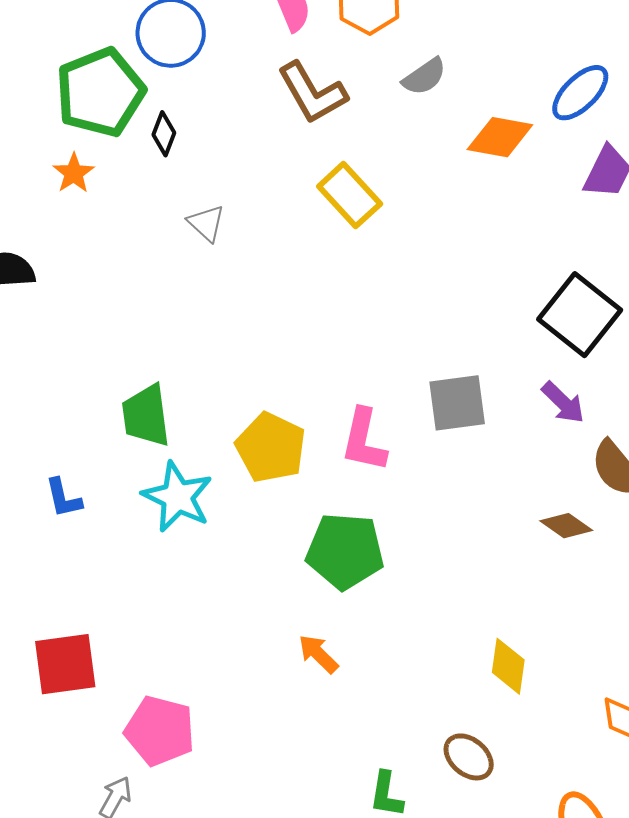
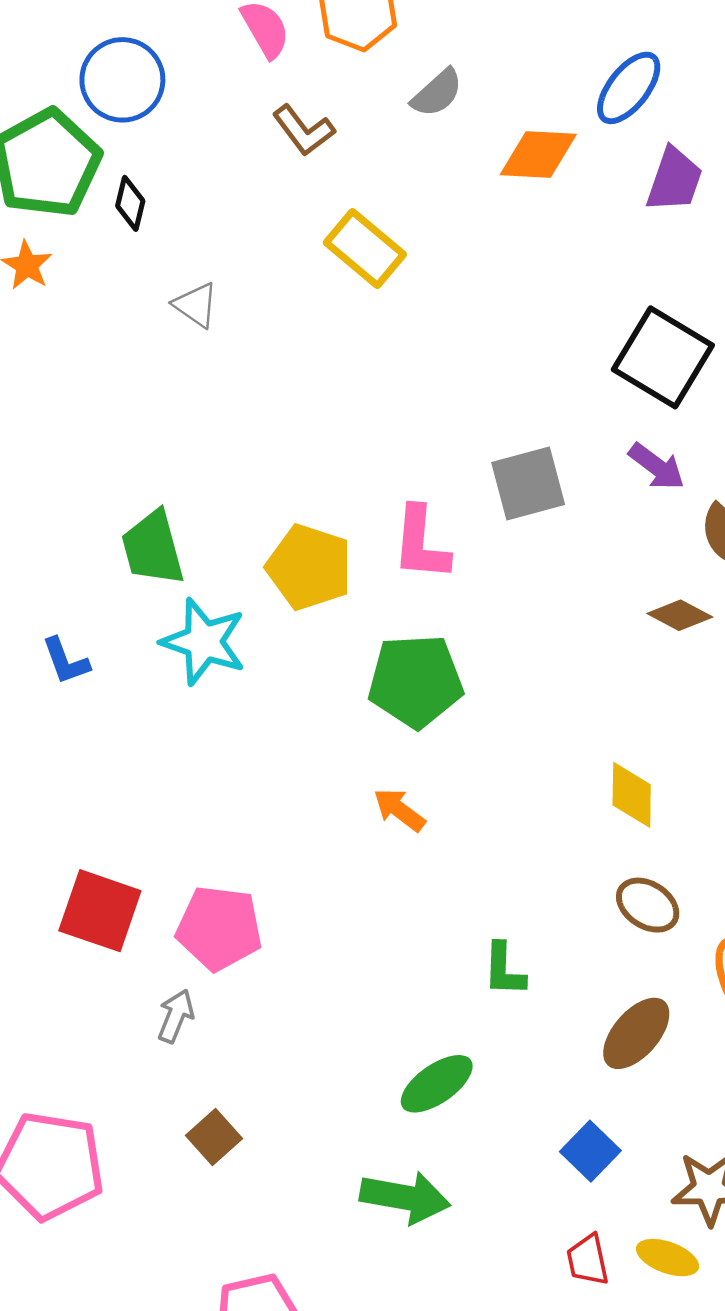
brown L-shape: (312, 93) -> (304, 130), size x0.7
red square: (65, 664) -> (100, 911), moved, turned 34
brown ellipse: (469, 757) -> (648, 905), moved

